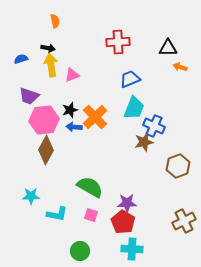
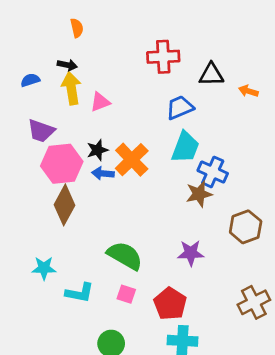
black triangle: (168, 48) -> (211, 75), moved
purple star: (127, 203) -> (191, 253), moved

